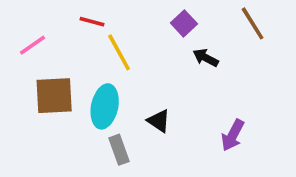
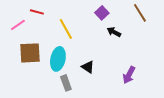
red line: (92, 22) -> (37, 12), moved

